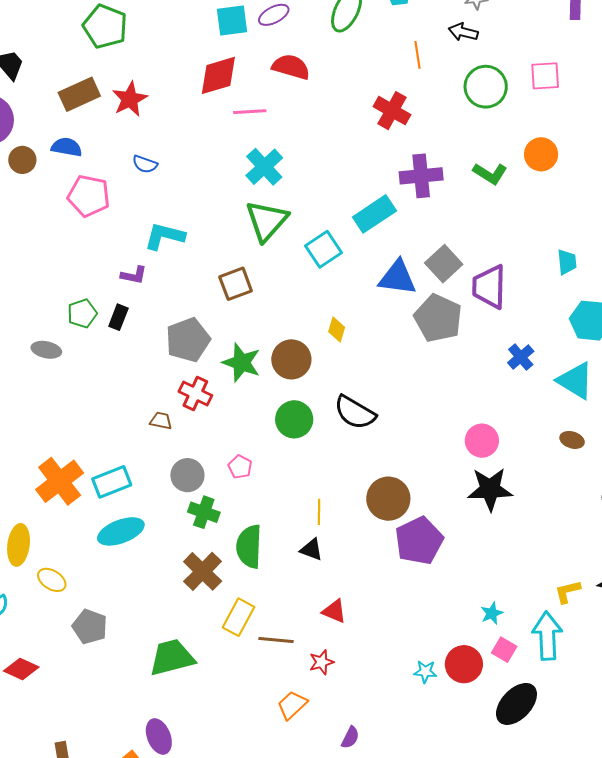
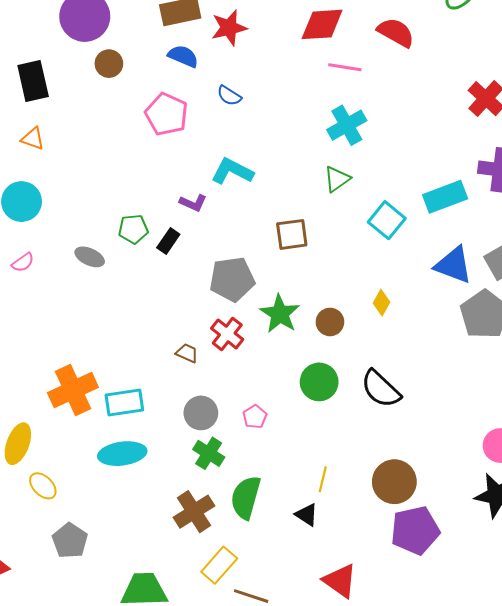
blue semicircle: (67, 147) -> (183, 56), moved
green triangle: (267, 221) -> (337, 179), size x0.6
cyan square: (324, 249) -> (387, 220), turned -30
brown circle: (291, 359) -> (330, 322), size x0.7
red triangle: (334, 611) -> (340, 581), moved, size x1.4

